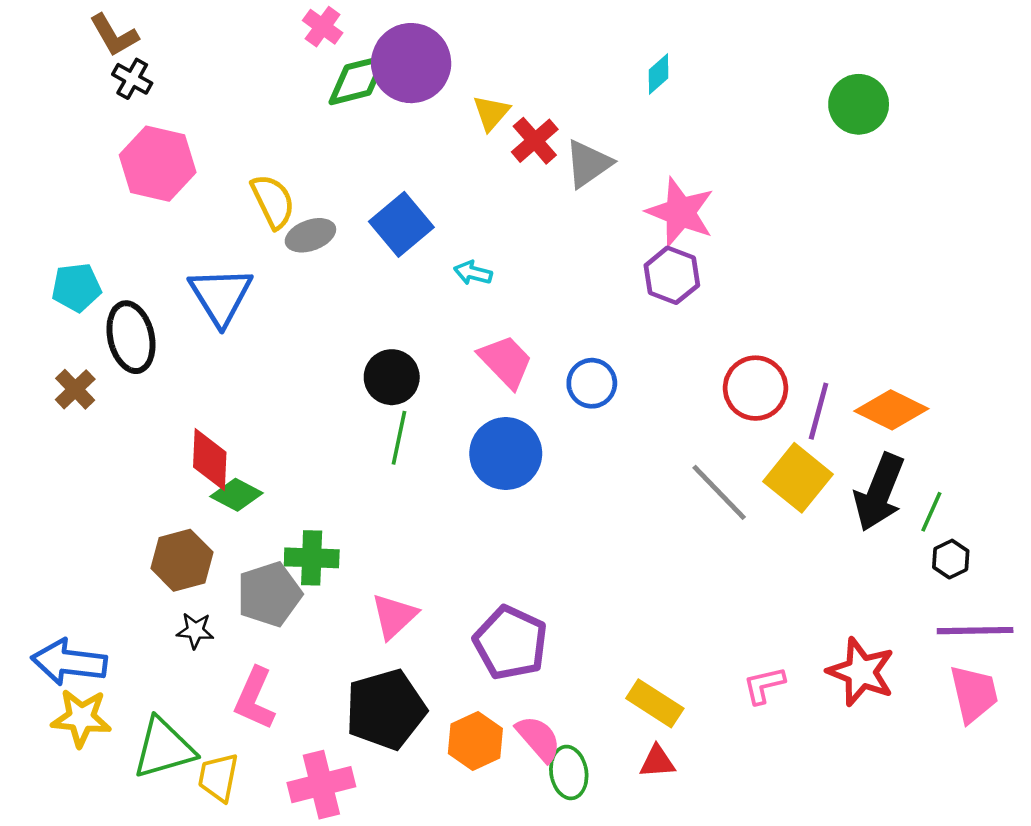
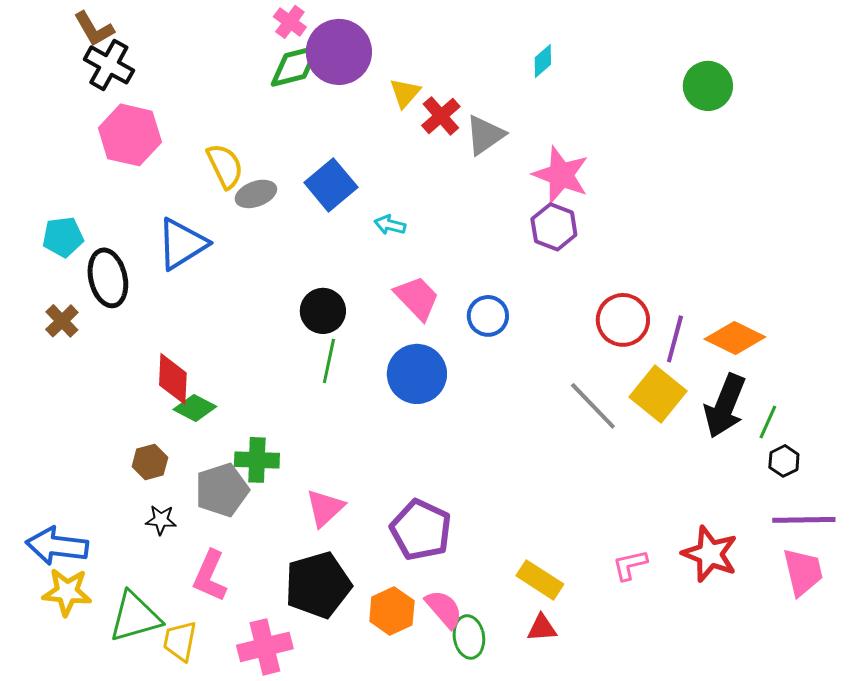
pink cross: (323, 27) -> (290, 22), moved
black cross: (132, 79) -> (109, 65), size x1.5
blue triangle: (221, 296) -> (182, 244), turned 30
brown hexagon: (182, 560) -> (150, 462), size x0.7

